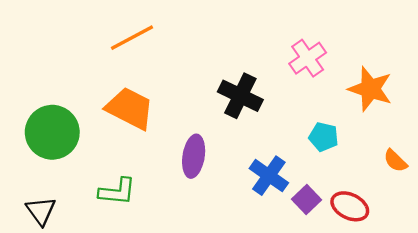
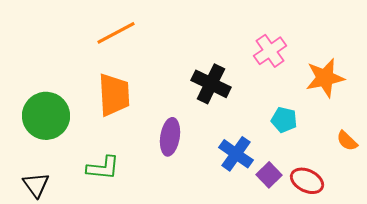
orange star: (370, 89) -> (325, 78), turned -30
orange trapezoid: (130, 108) -> (114, 95), turned 60

